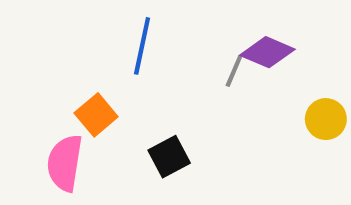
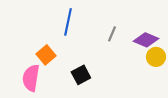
purple diamond: (267, 52) -> (146, 40), moved

